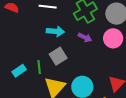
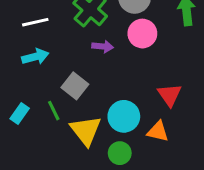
cyan arrow: (55, 31) -> (35, 57), moved
cyan rectangle: (19, 71) -> (20, 113), moved

